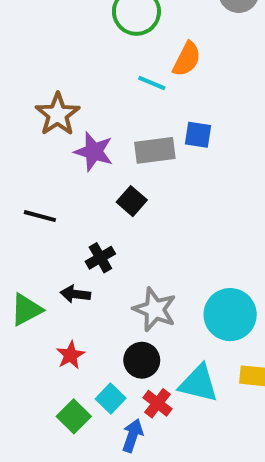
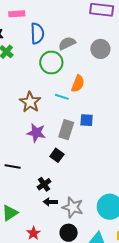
brown star: (58, 114) -> (30, 102), moved
gray rectangle: (155, 150) -> (66, 130), turned -60
black arrow: (75, 294) -> (50, 202), moved

